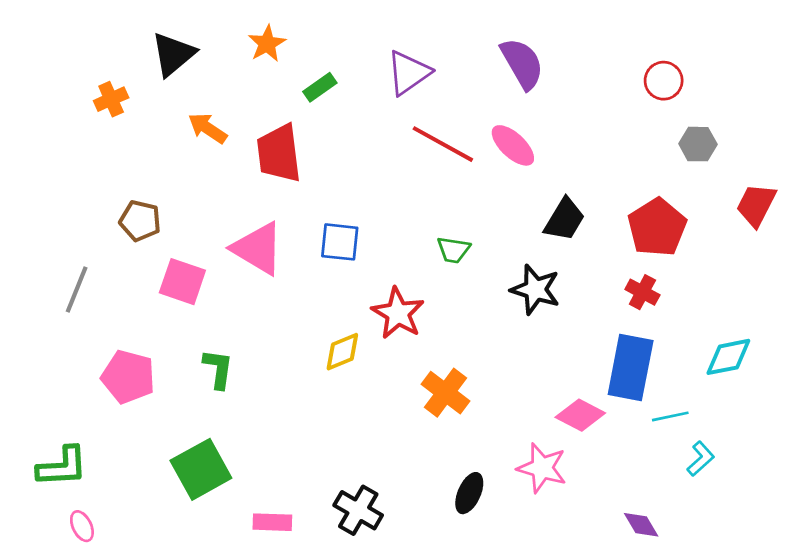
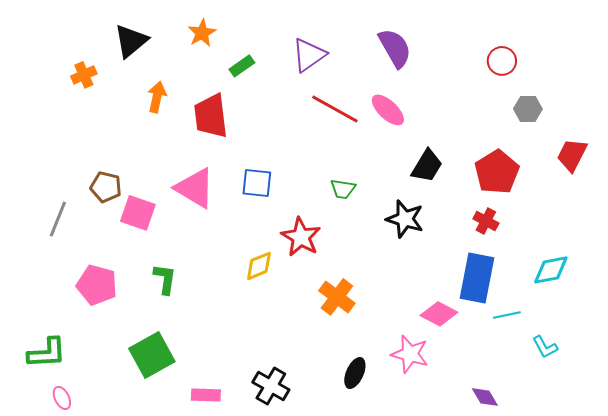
orange arrow: (208, 128) -> (157, 97), turned 68
brown pentagon: (140, 221) -> (106, 187), moved
cyan L-shape: (701, 459) -> (545, 347), moved, turned 104

